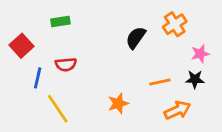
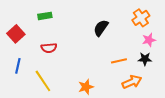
orange cross: (175, 24) -> (141, 18), moved
blue line: (38, 78) -> (18, 66), moved
orange star: (118, 103) -> (86, 87), moved

